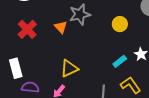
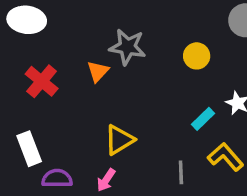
gray star: (80, 14) -> (127, 47), turned 30
orange triangle: (61, 27) -> (98, 71), turned 32

